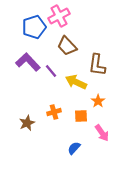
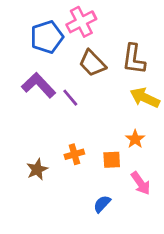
brown L-shape: (97, 65) -> (134, 59), moved
yellow arrow: (76, 82) -> (145, 98), moved

